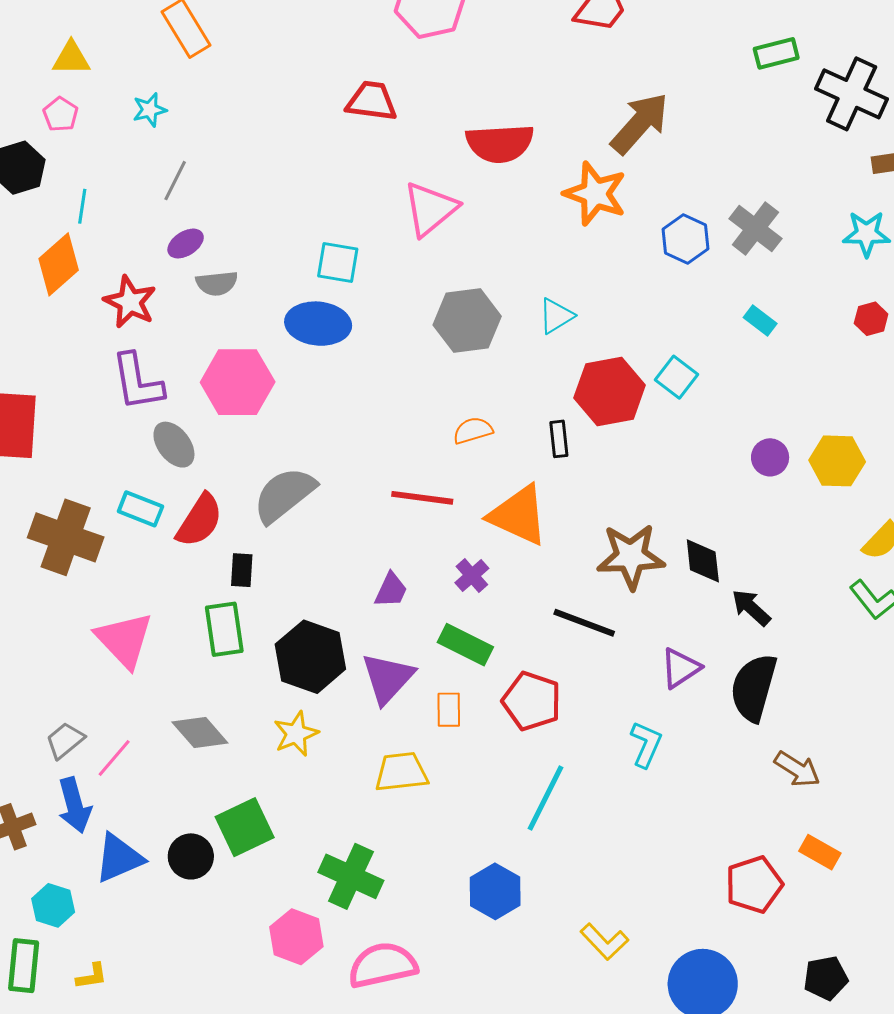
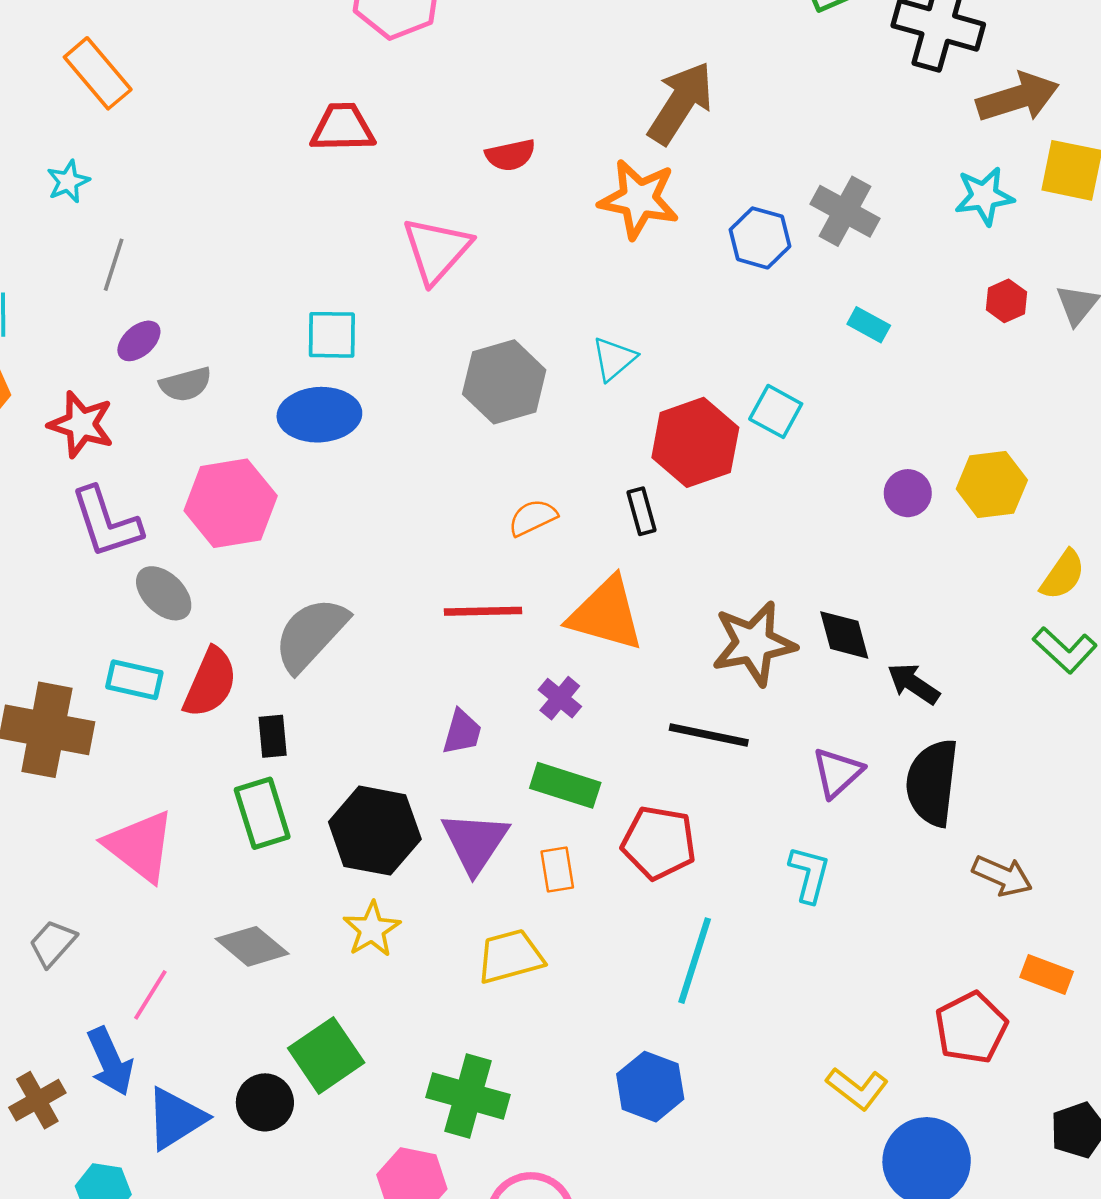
red semicircle: (500, 143) -> (510, 155), size x0.6
gray trapezoid: (65, 740) -> (53, 943), moved
yellow L-shape: (604, 942) -> (857, 1088), moved

